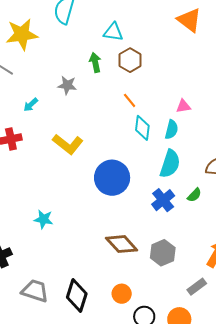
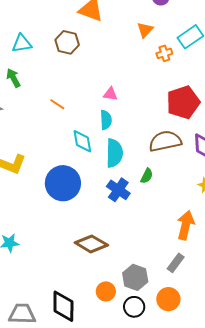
brown hexagon: (130, 60) -> (67, 42), moved
pink triangle: (183, 106) -> (110, 94), turned 35
cyan diamond: (142, 128) -> (82, 141), moved
gray hexagon: (163, 253) -> (135, 277), moved

